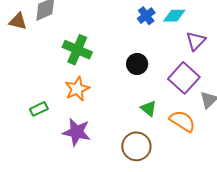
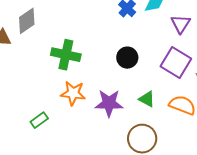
orange star: (77, 89) -> (73, 93), turned -30
purple star: (77, 132) -> (109, 103), moved

